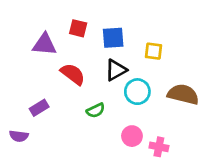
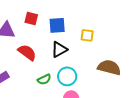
cyan circle: (137, 92) -> (67, 76), moved

